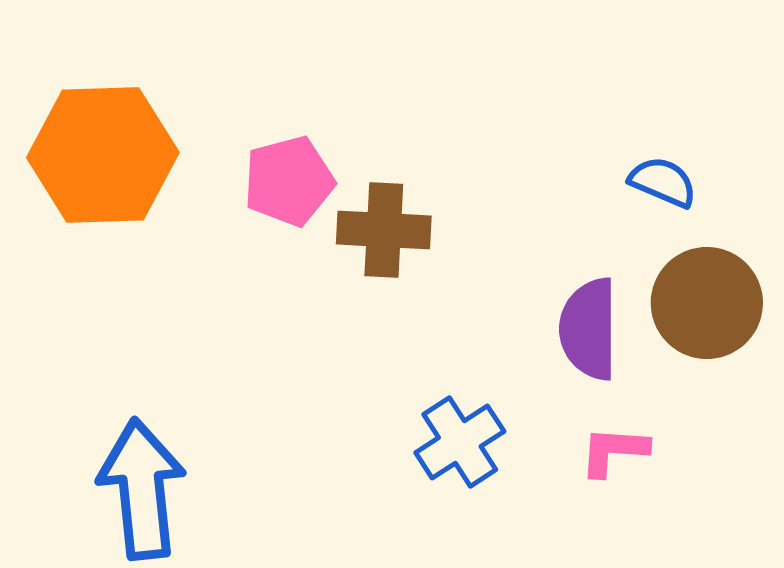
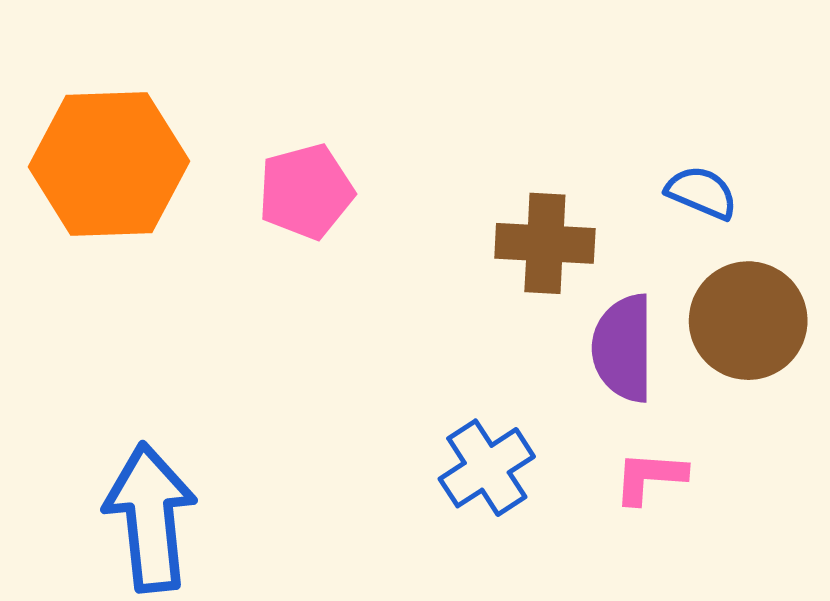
brown cross: (384, 230) -> (545, 243), moved

